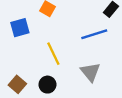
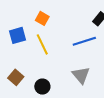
yellow line: (53, 54) -> (42, 44), moved
brown square: (17, 84) -> (16, 77), moved

